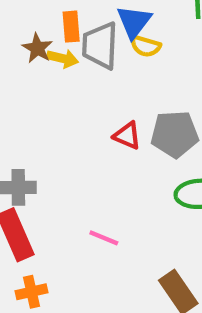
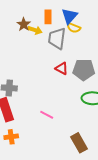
orange rectangle: (71, 27) -> (48, 17), moved
gray trapezoid: (100, 46) -> (57, 38), moved

